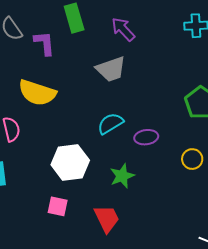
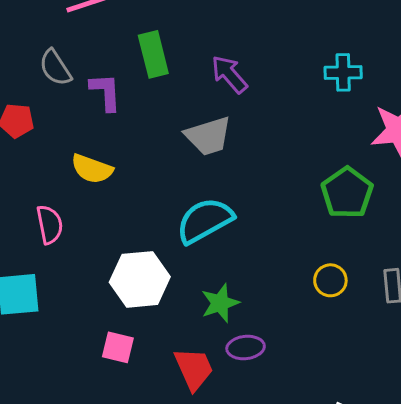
yellow semicircle: (37, 93) -> (92, 169), size x0.7
cyan semicircle: (110, 123) -> (205, 221), size x1.4
purple ellipse: (146, 137) -> (246, 348), moved

